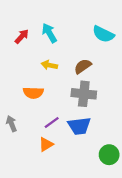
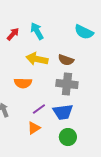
yellow arrow: (49, 65) -> (37, 59), size x1.5
brown semicircle: (83, 66) -> (66, 60), turned -126
green circle: (109, 155) -> (68, 137), moved

